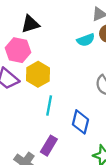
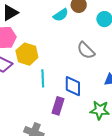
purple rectangle: (49, 146) -> (58, 106), moved

